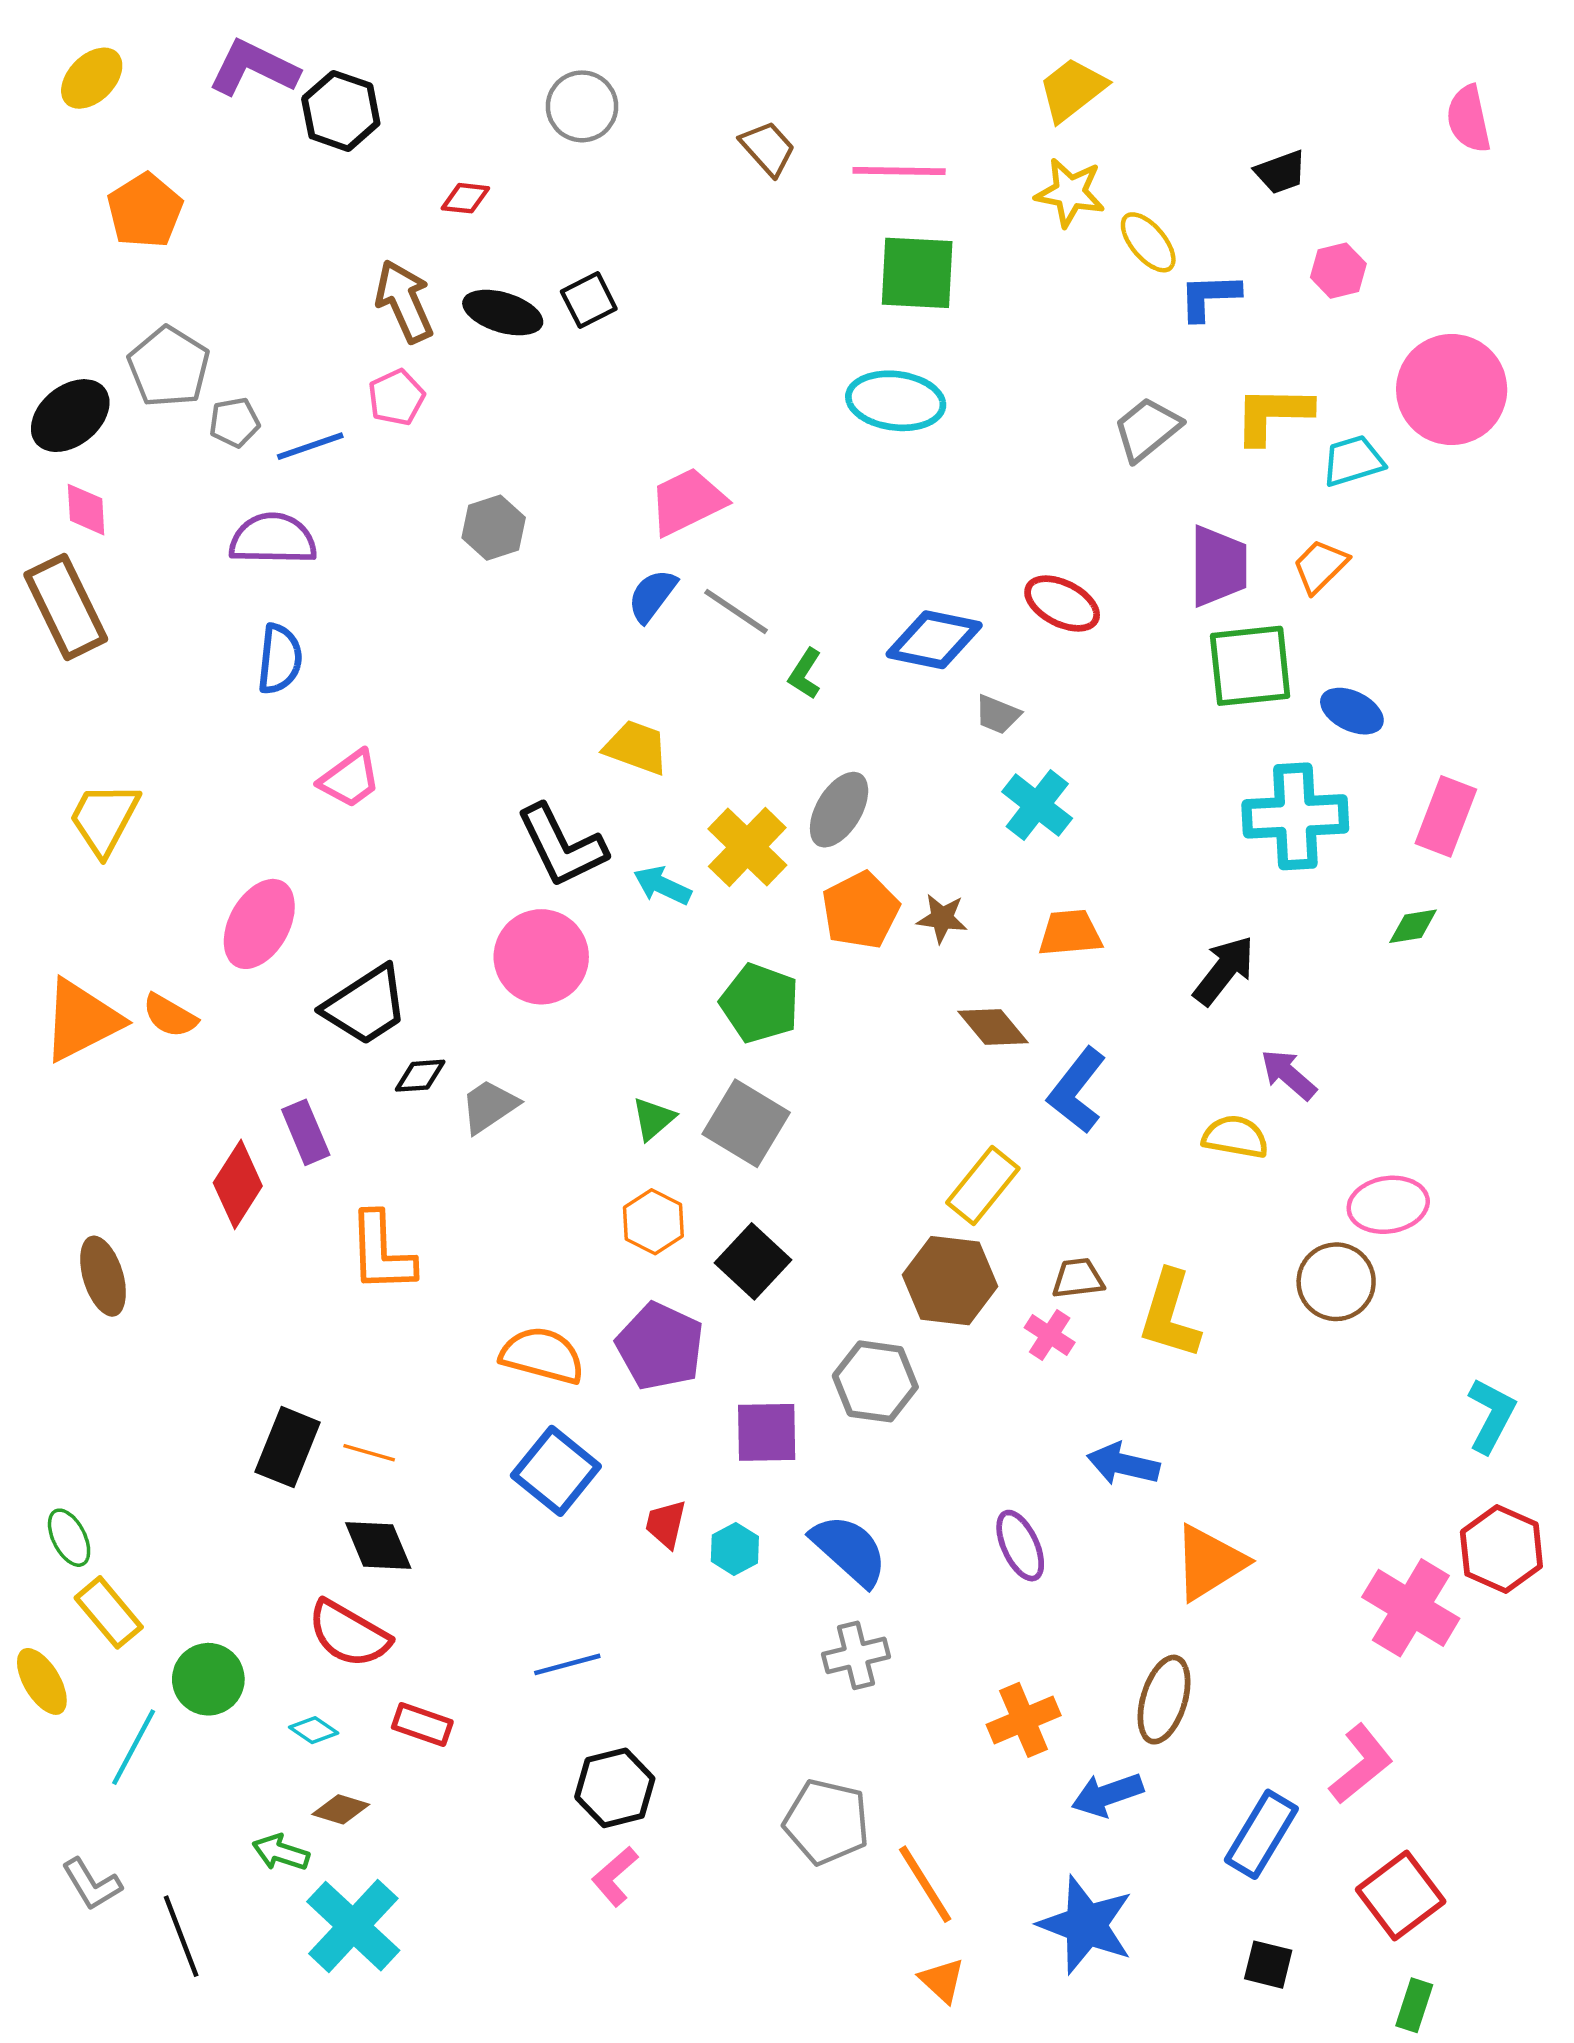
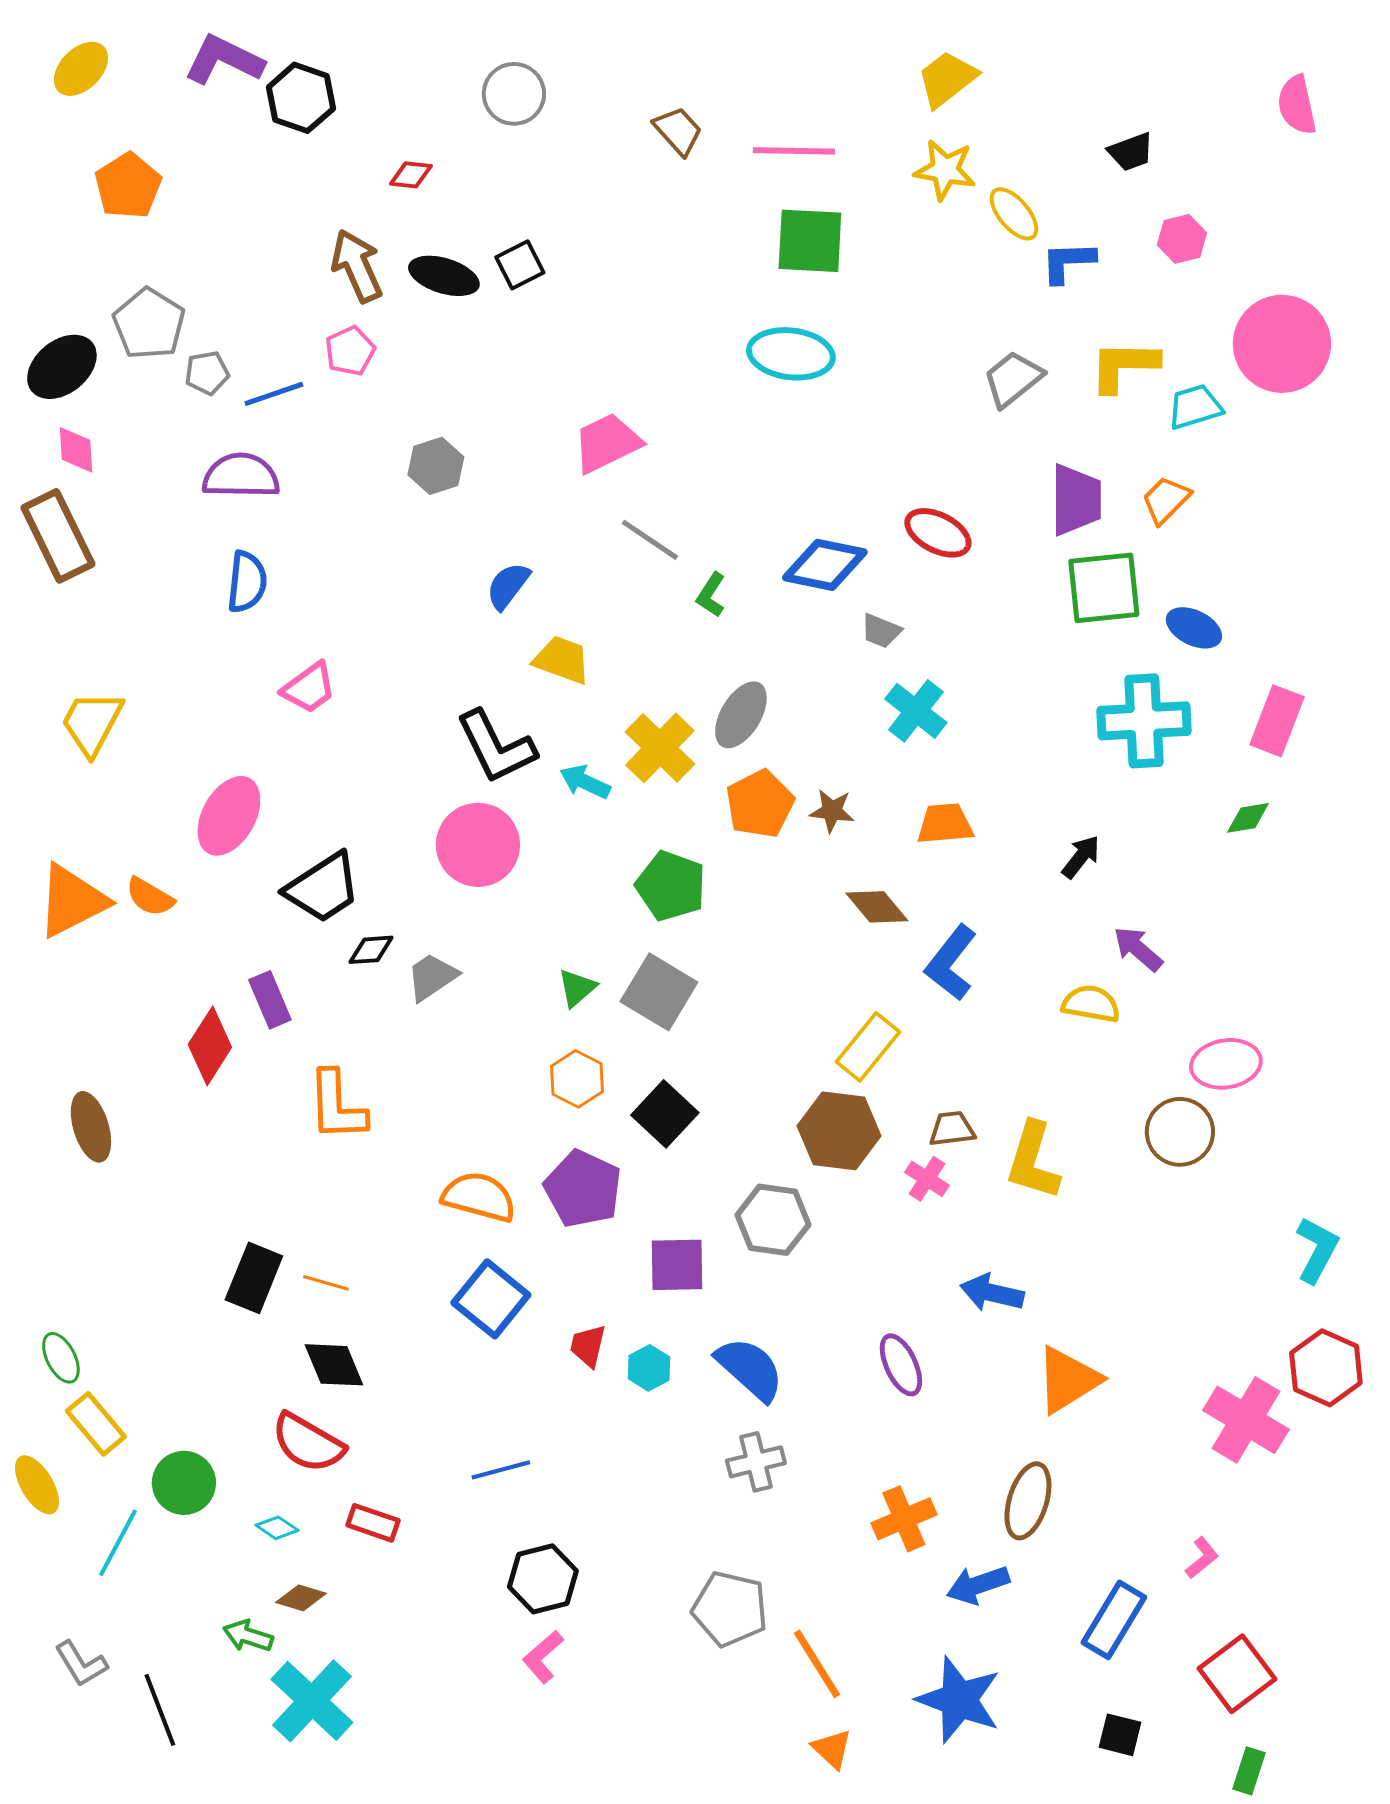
blue semicircle: (652, 596) -> (508, 586), moved
black arrow: (1224, 970) -> (1081, 857), size x0.7
pink L-shape: (1361, 1764) -> (1202, 1558), size x0.6

